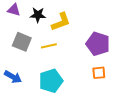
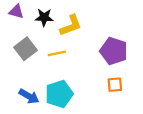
gray square: (22, 42) -> (26, 49), turned 30
blue arrow: (13, 77) -> (29, 96), moved

